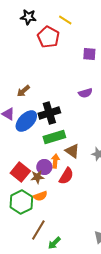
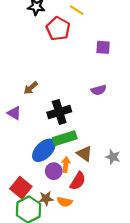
blue ellipse: (26, 121) -> (44, 150), moved
red square: (20, 172) -> (21, 188), moved
brown star: (37, 177) -> (46, 199), moved
orange semicircle: (40, 196) -> (65, 202), moved, turned 32

